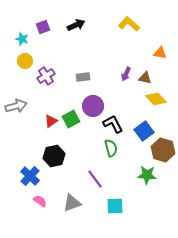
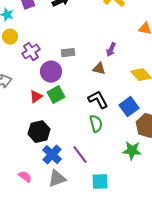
brown triangle: (145, 78) -> (99, 69), moved
purple circle: (93, 106) -> (51, 72), moved
blue cross: (30, 176) -> (52, 155), moved

